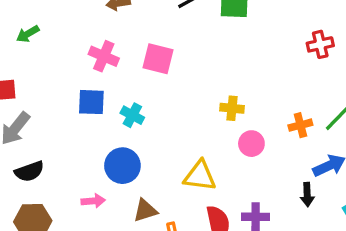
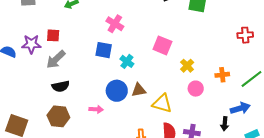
pink square: (158, 59) -> (162, 45), moved
yellow cross: (232, 108) -> (187, 66), turned 32
orange cross: (300, 125) -> (222, 75), moved
brown triangle: (145, 210) -> (139, 90), moved

